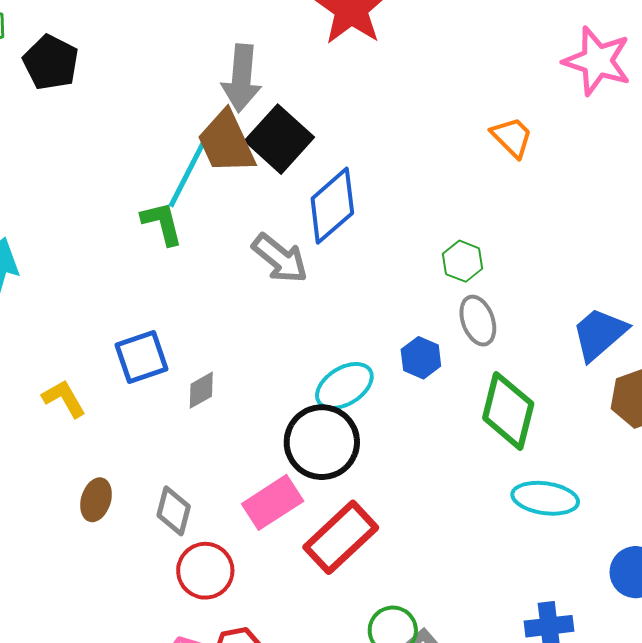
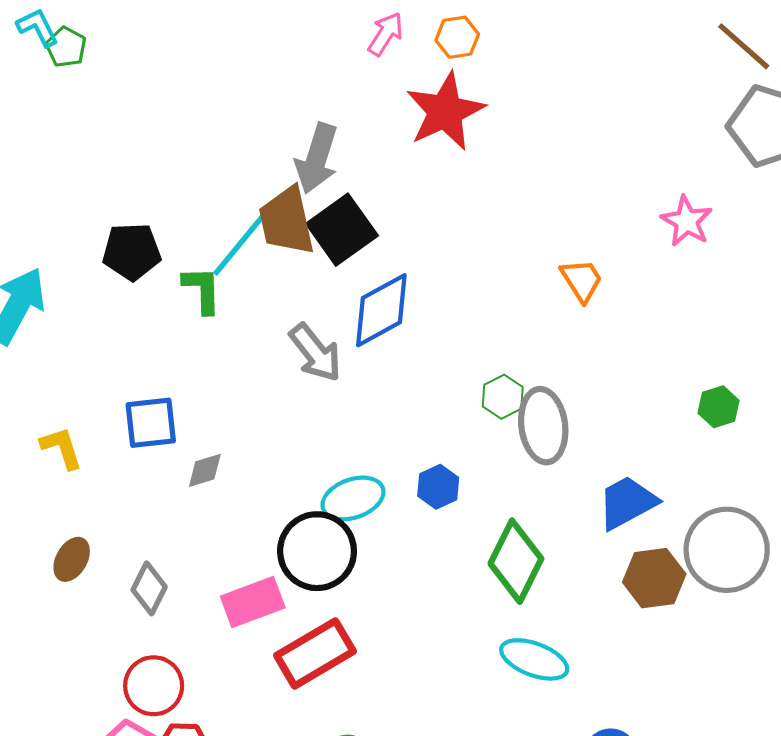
pink star: (597, 61) -> (687, 221), size x0.7
black pentagon: (51, 62) -> (132, 252), moved, turned 30
gray ellipse: (478, 321) -> (543, 426), moved, size x1.4
red circle: (205, 571) -> (154, 686), moved

